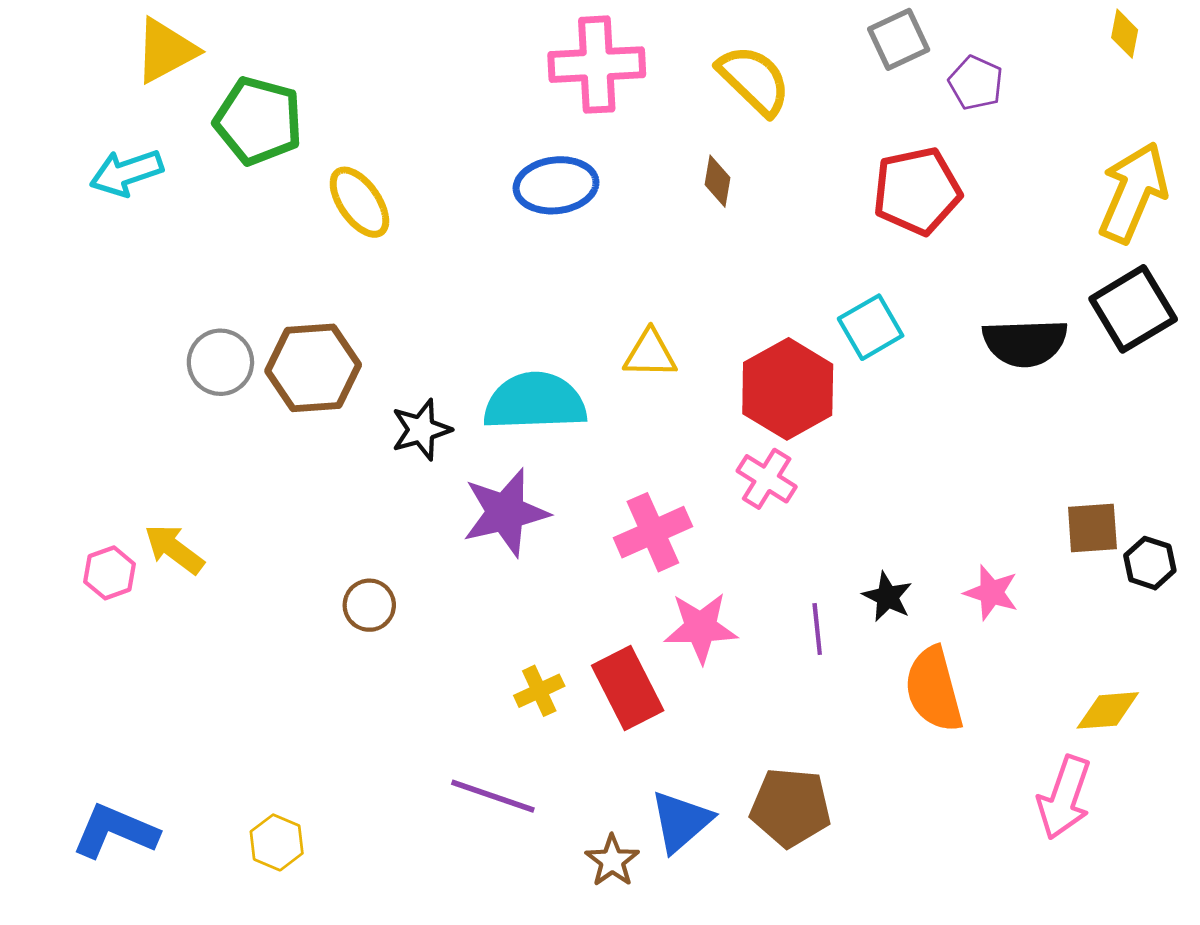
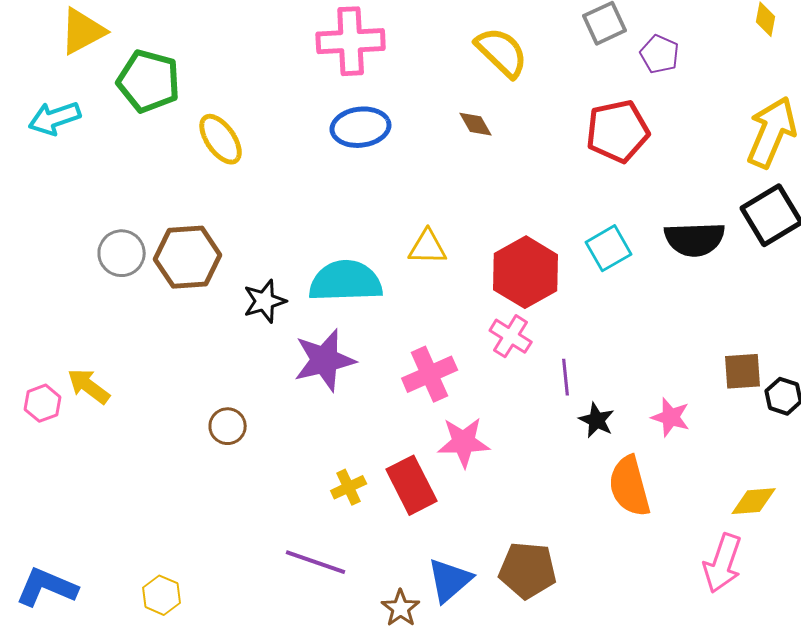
pink cross: (597, 65) -> (351, 41), moved
brown diamond: (717, 181) -> (476, 124), turned -39
cyan square: (871, 327) -> (609, 248), moved
purple line: (817, 629) -> (566, 377), moved

